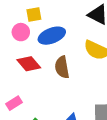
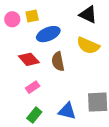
pink circle: (21, 32) -> (12, 19), moved
pink rectangle: (14, 103) -> (33, 87), moved

